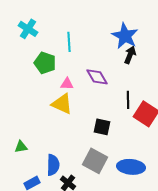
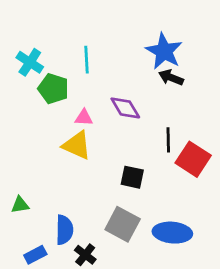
cyan cross: (28, 29) -> (30, 62), moved
black arrow: (130, 55) -> (171, 78), turned -90

